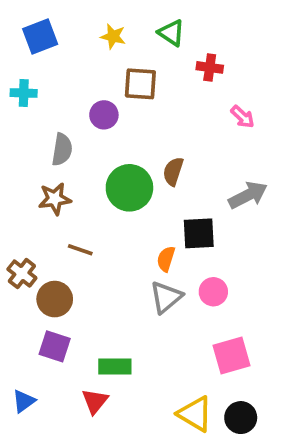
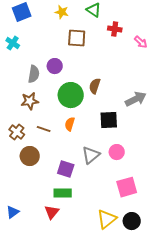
cyan cross: (24, 93) -> (13, 43), turned 32
purple circle: (104, 115) -> (55, 66), moved
pink arrow: (243, 117) -> (141, 42), moved
orange semicircle: (166, 259) -> (70, 124), moved
brown cross: (22, 274) -> (17, 132), moved
purple square: (55, 346) -> (66, 169), moved
yellow triangle: (195, 414) -> (107, 219), turned 50

